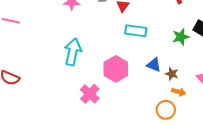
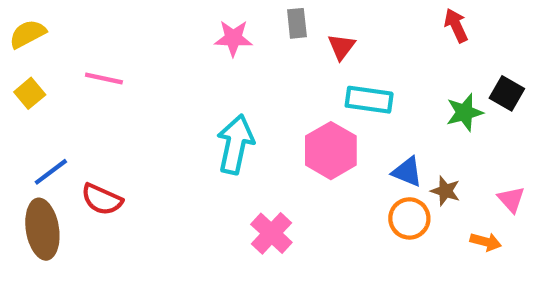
pink hexagon: (116, 69) -> (331, 151), moved
orange arrow: (179, 92) -> (486, 242), moved
orange circle: (166, 110) -> (409, 218), moved

